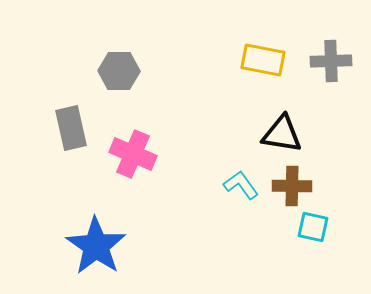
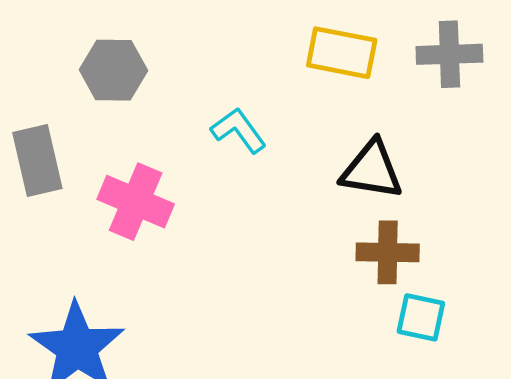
cyan L-shape: (241, 185) -> (239, 130), moved

